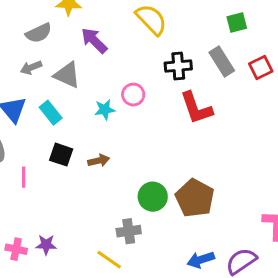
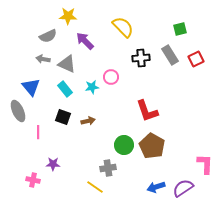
gray arrow: (31, 68) -> (43, 59), turned 32
red L-shape: (196, 108) -> (147, 111), moved
cyan rectangle: (51, 113) -> (65, 89), moved
purple star: (46, 245) -> (53, 164), moved

